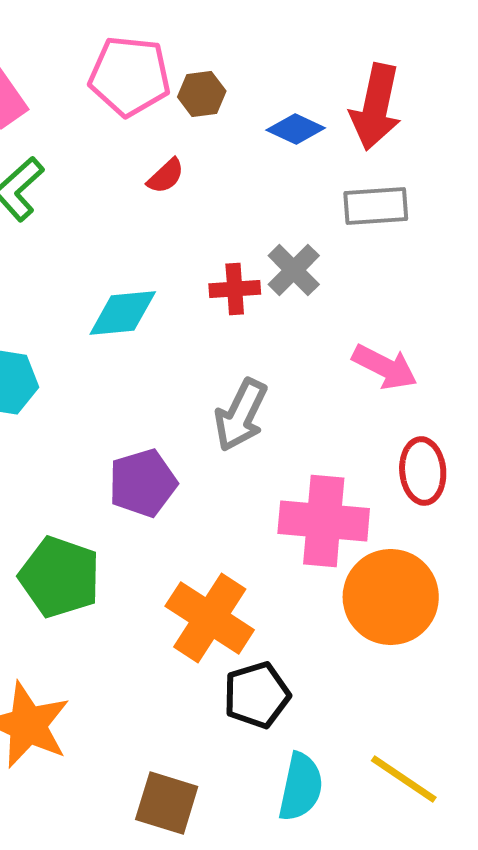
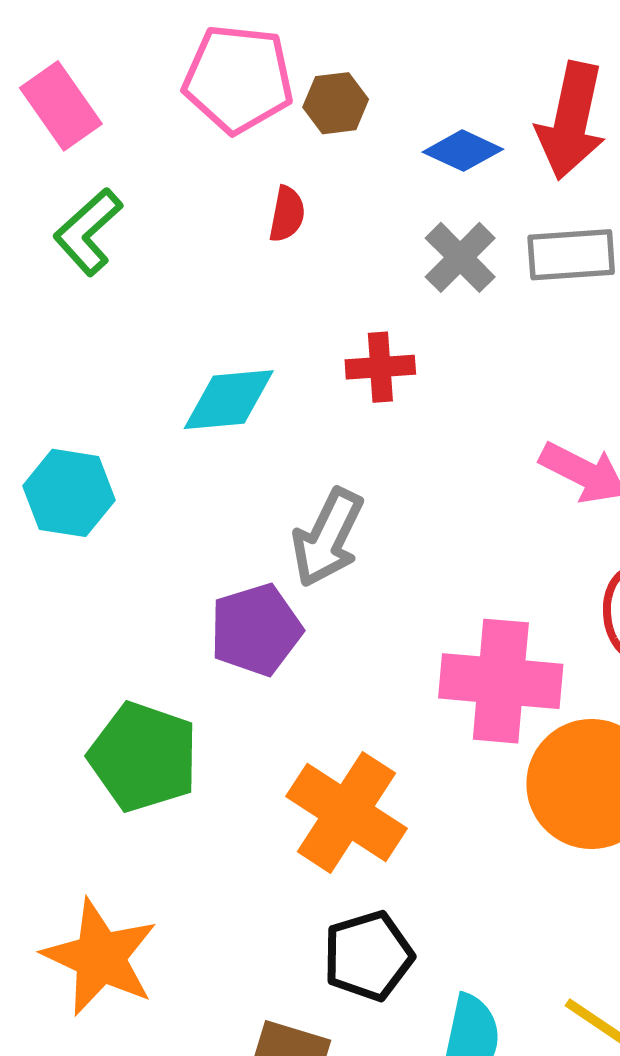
red semicircle: (166, 176) -> (287, 214), turned -36
gray cross: (294, 270) -> (460, 257), moved
gray arrow: (241, 415) -> (328, 538), moved
black pentagon: (257, 695) -> (368, 956), moved

